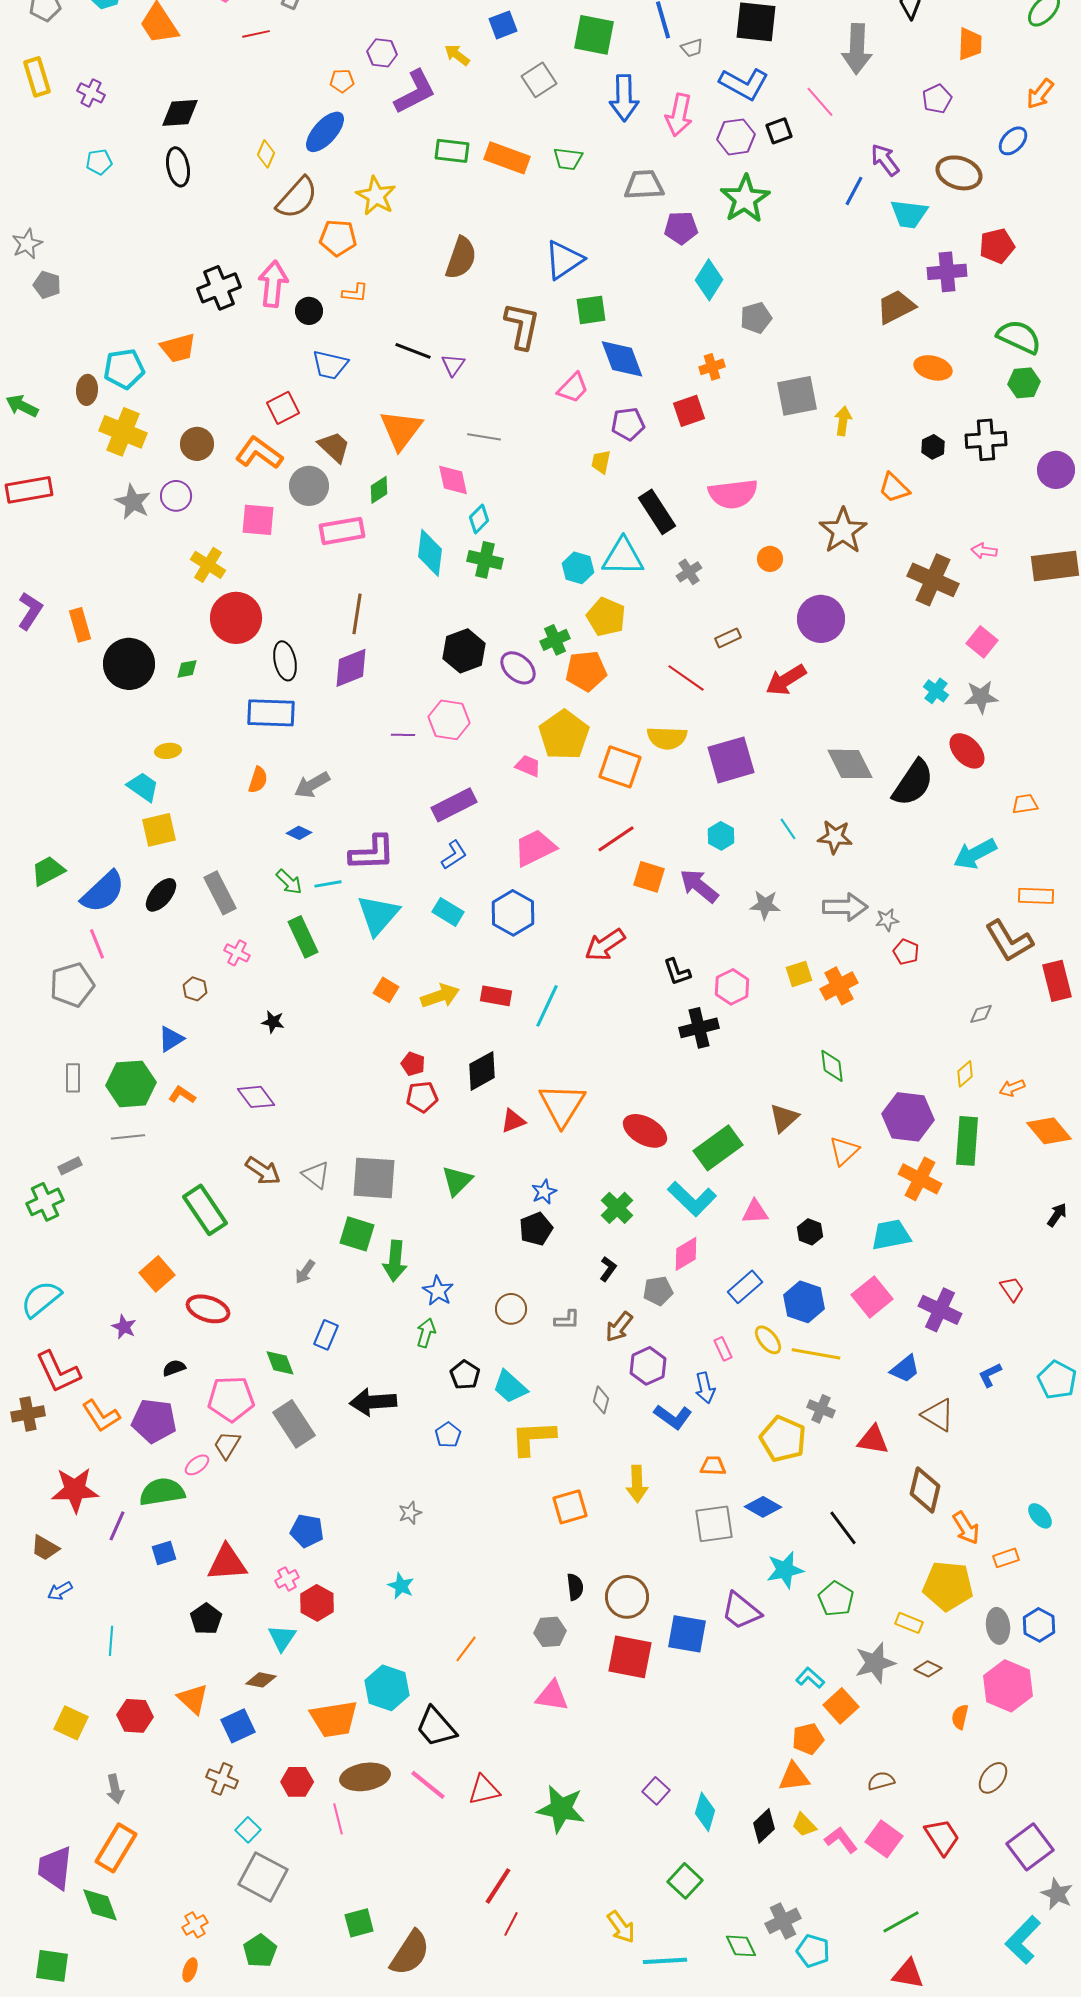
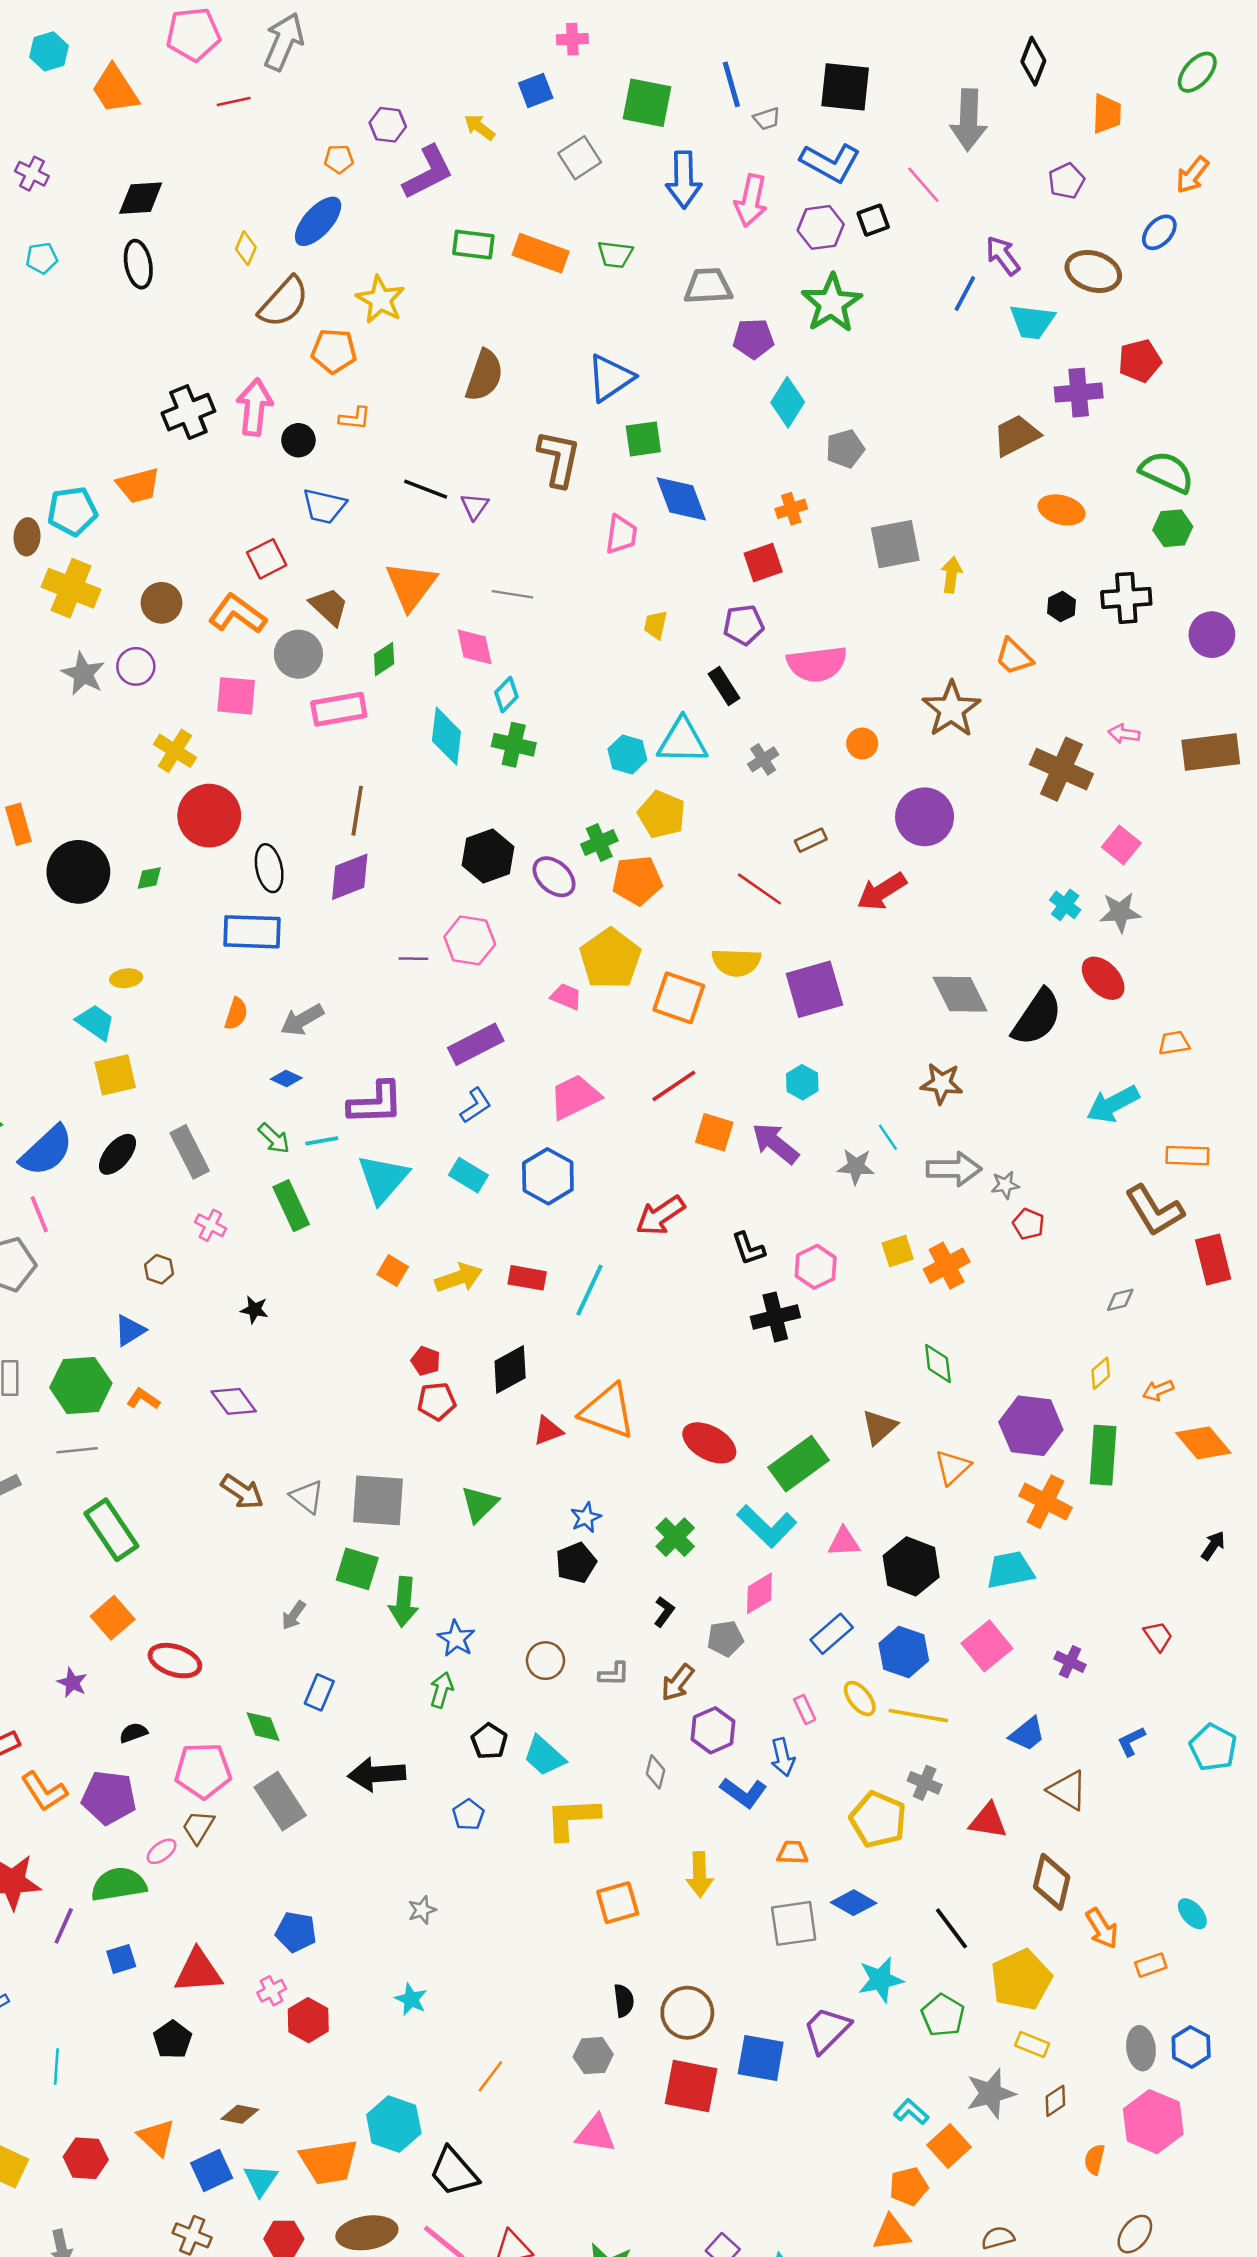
pink trapezoid: (573, 388) -> (621, 534), turned -36
purple pentagon: (628, 424) -> (744, 625), moved
black rectangle: (657, 512) -> (724, 686), size x0.7
cyan line: (788, 829) -> (888, 1137), moved
orange triangle: (562, 1105) -> (608, 1411), turned -42
green rectangle: (205, 1210) -> (111, 1530), moved
black hexagon: (810, 1232) -> (911, 1566), size x1.8
purple cross: (940, 1310) -> (1070, 1662), size x0.6
yellow pentagon: (948, 1586) -> (1021, 1980), moved, turned -30
purple trapezoid: (741, 1611) -> (827, 2030), turned 96
cyan triangle: (282, 1638) -> (261, 2180), moved
brown diamond: (928, 1669) -> (1055, 2101), turned -60

